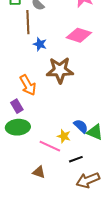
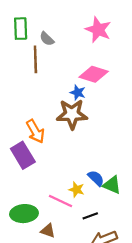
blue star: (40, 44) -> (78, 93), moved
purple rectangle: (17, 106) -> (23, 155), size x1.6
green ellipse: (18, 127) -> (24, 214), moved

